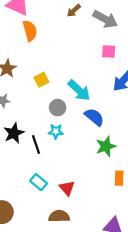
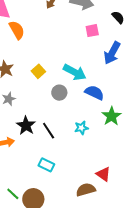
cyan star: (56, 131) -> (81, 128), moved
cyan rectangle: (39, 182) -> (46, 165), moved
red triangle: (67, 188) -> (103, 174), moved

